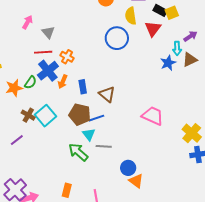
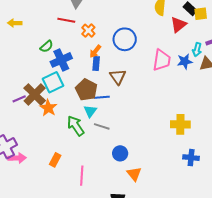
blue circle: (117, 38) -> (125, 39), moved
blue cross: (48, 71) -> (61, 60), moved
orange arrow: (63, 82) -> (95, 51), moved
orange star: (14, 88) -> (48, 108), moved, turned 30
brown cross: (28, 115) -> (35, 94), moved, size x1.6
pink trapezoid: (153, 116) -> (162, 60), moved, turned 60
yellow cross: (192, 133) -> (180, 124), moved, turned 36
orange triangle: (136, 181) -> (134, 174), moved

